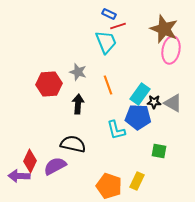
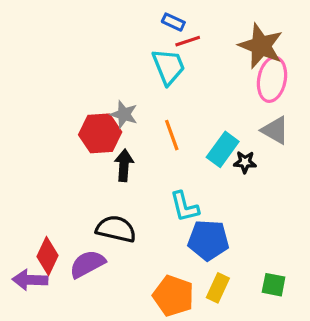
red hexagon: (49, 84) -> (100, 133), moved
gray triangle: (173, 103) -> (275, 130), moved
blue pentagon: (138, 117) -> (208, 240), moved
green square: (159, 151) -> (274, 285), moved

